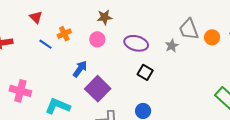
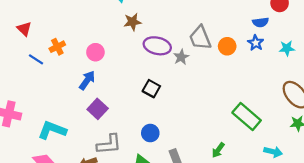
brown star: (104, 17) -> (132, 22), moved
purple ellipse: (136, 43) -> (157, 46), moved
blue arrow: (80, 69) -> (87, 80), moved
purple square: (98, 89) -> (98, 109), size x0.7

